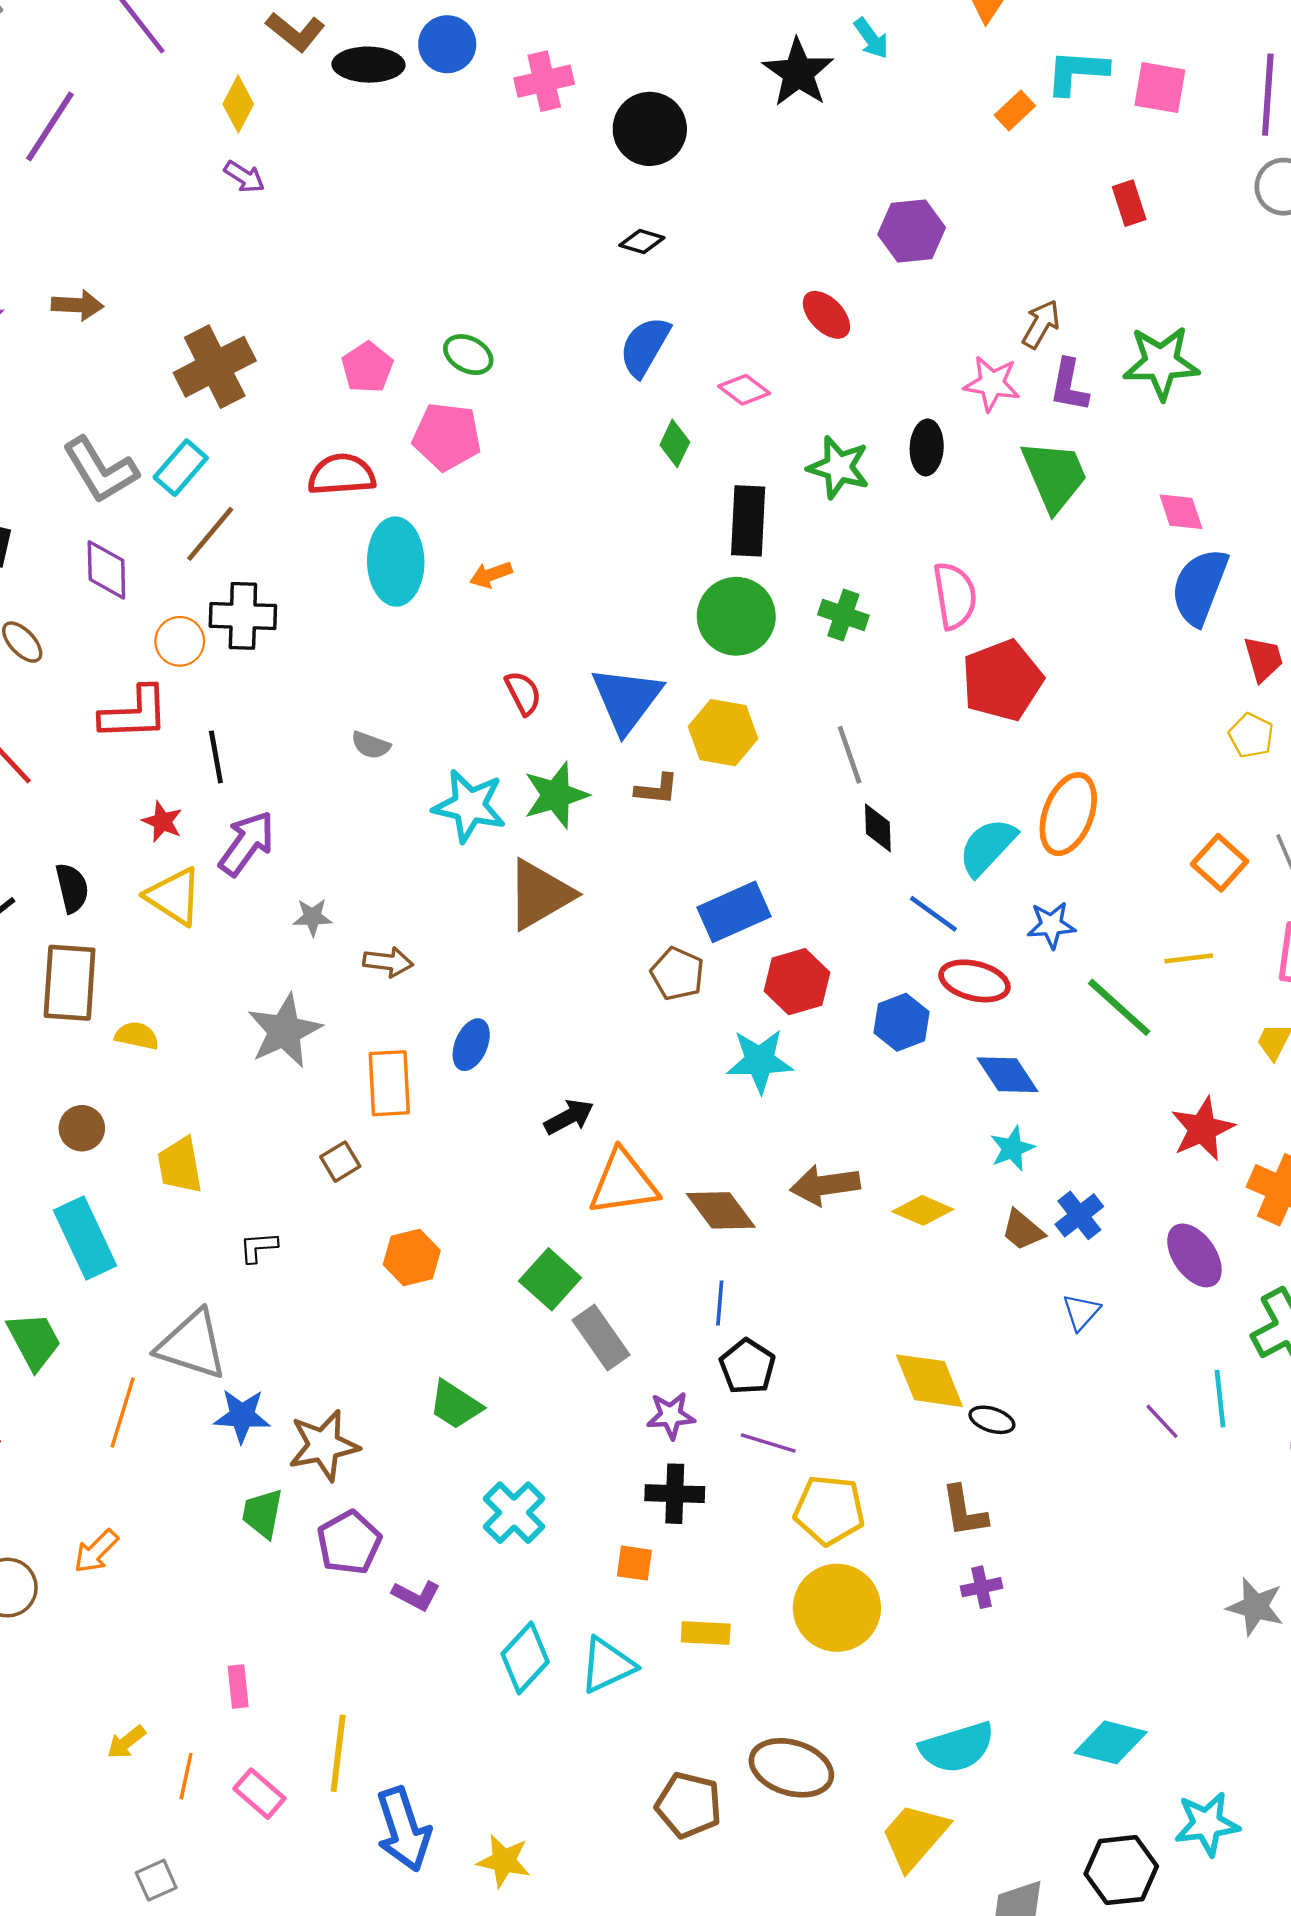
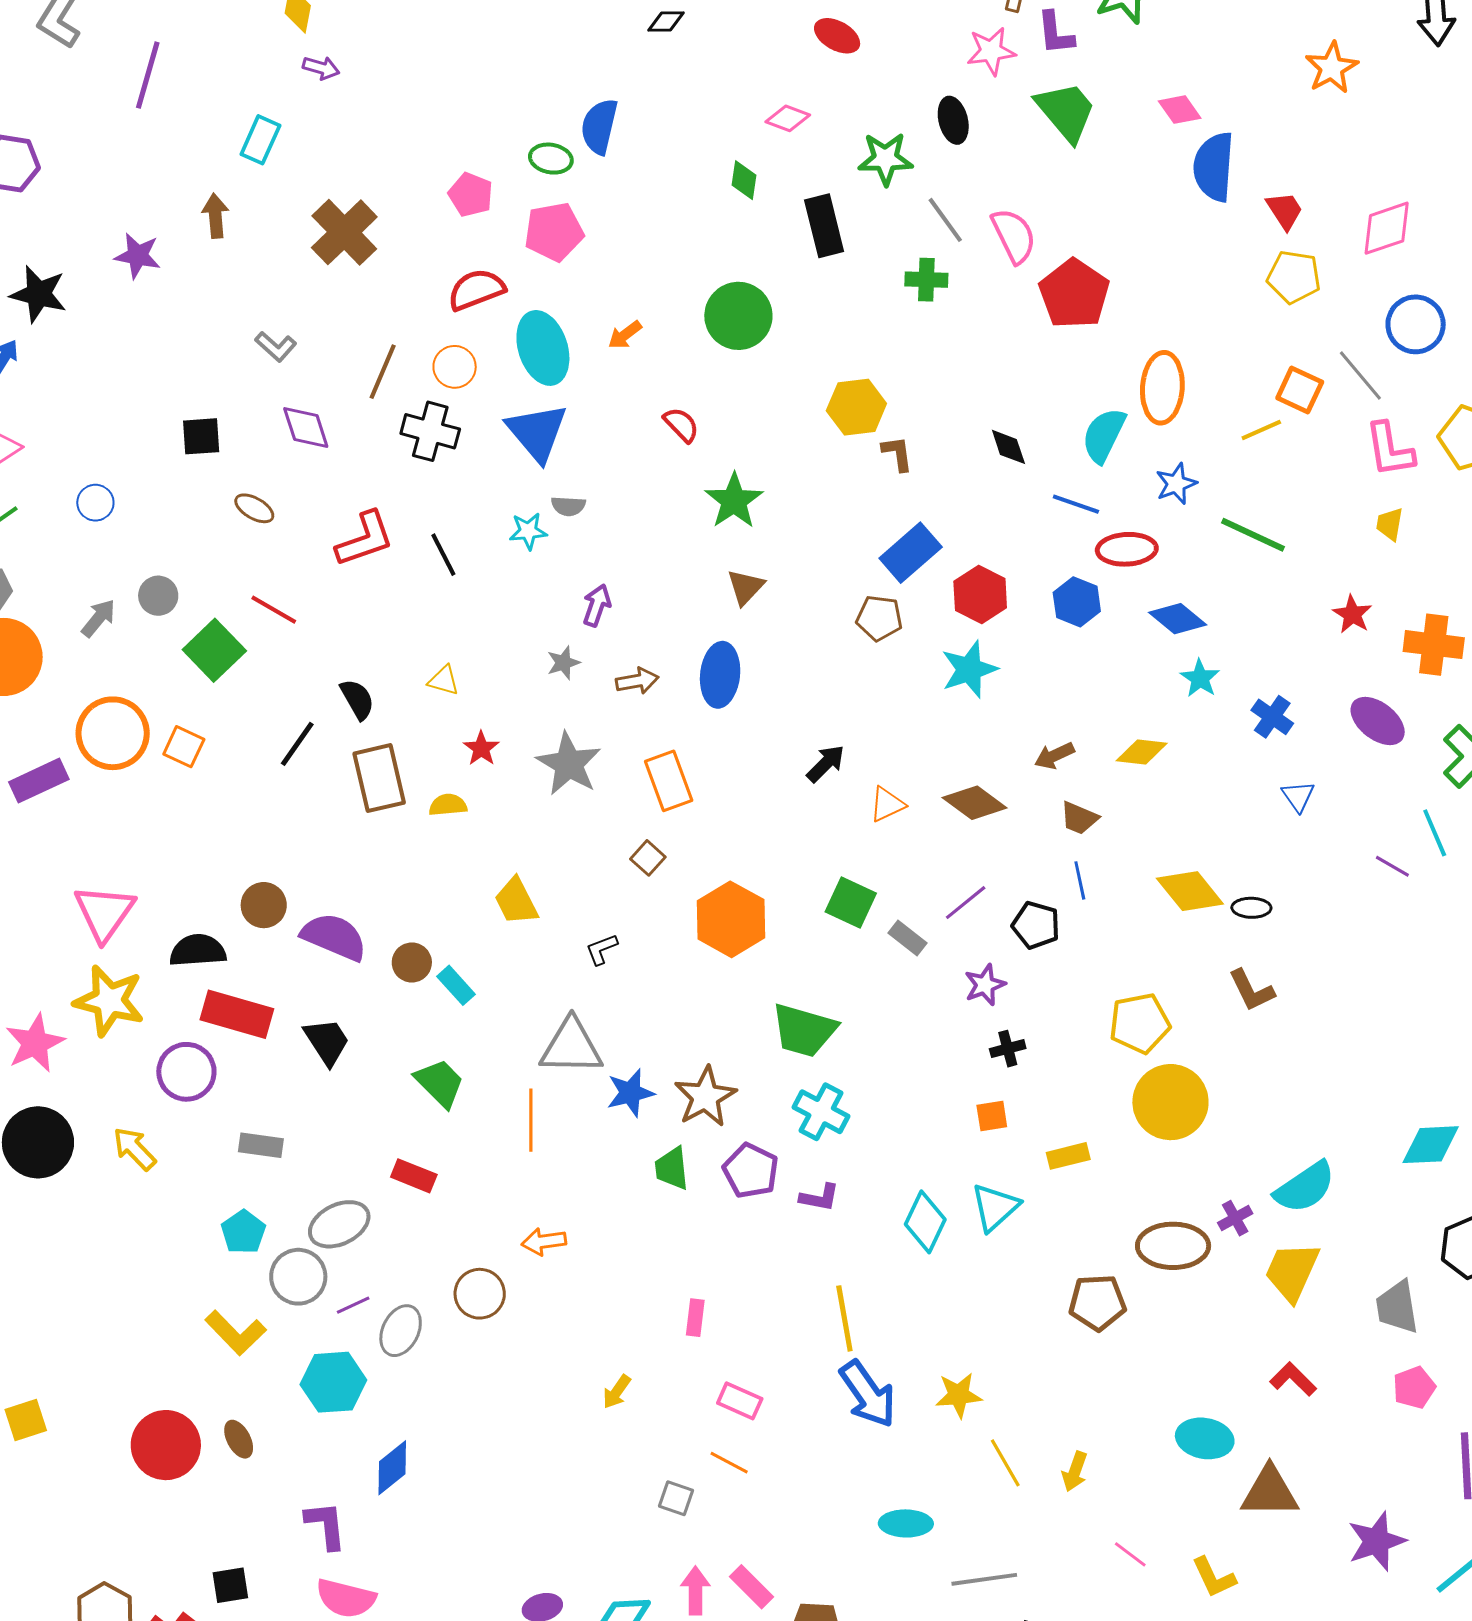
brown arrow: (77, 305) -> (215, 216), turned -81
blue semicircle: (645, 347) -> (599, 126), moved
cyan rectangle: (181, 468) -> (260, 140), moved
gray L-shape: (100, 470) -> (276, 346), size x0.6
black cross: (243, 616) -> (430, 431), turned 30
green circle: (736, 616) -> (738, 316), moved
orange circle: (180, 641) -> (455, 367), moved
blue triangle: (627, 699) -> (537, 432), moved
yellow pentagon: (1251, 736) -> (1294, 277), size x1.4
gray line: (850, 755) -> (945, 220), moved
brown L-shape: (657, 789) -> (897, 454), moved, turned -87
cyan star: (469, 806) -> (528, 531), moved, size x0.6
red star: (162, 822) -> (481, 748), moved, turned 30
purple arrow: (247, 843) -> (597, 605), moved, size x0.7
brown triangle: (540, 894) -> (746, 587), size x0.6
yellow triangle: (174, 896) -> (444, 681), size x0.6
yellow line: (1189, 958) -> (1261, 430), moved
blue ellipse: (471, 1045) -> (720, 675), moved, size x1.4
brown circle: (82, 1128) -> (412, 963), moved
red star: (1202, 1129) -> (1352, 614), size x0.7
orange triangle: (623, 1183) -> (887, 804), size x0.6
brown arrow: (825, 1185) -> (1054, 756), size x0.7
brown trapezoid: (1023, 1230) -> (1079, 818), moved
cyan rectangle: (85, 1238) -> (456, 985), size x0.6
orange hexagon: (412, 1257) -> (731, 919), size x1.5
blue line: (720, 1303) -> (1080, 880), moved
gray rectangle: (601, 1337) -> (908, 938), size x0.7
green trapezoid: (455, 1405) -> (804, 1030), size x1.4
purple line: (768, 1443) -> (966, 903), moved, turned -39
black cross: (675, 1494) -> (1008, 1049), size x0.7
cyan cross: (514, 1513) -> (821, 1112), moved
orange arrow: (96, 1551) -> (544, 1241), turned 54
purple cross: (982, 1587) -> (1235, 1218), moved
pink rectangle: (238, 1687) -> (695, 1318), turned 30
yellow line: (338, 1753) -> (844, 1318), moved
orange line: (186, 1776) -> (729, 1463), moved, turned -57
gray square: (156, 1880) -> (676, 1498), turned -30

